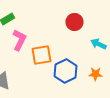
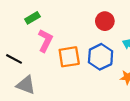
blue hexagon: (65, 71) -> (101, 57), moved

